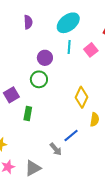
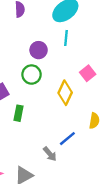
pink square: (91, 50) -> (88, 73), moved
yellow diamond: (82, 97) -> (65, 93), moved

